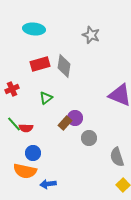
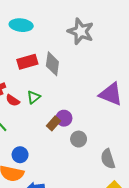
gray star: (91, 35) -> (81, 31), size x1.4
red semicircle: (26, 128) -> (13, 100), moved, turned 32

